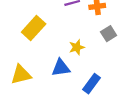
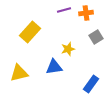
blue rectangle: (92, 84) -> (91, 84), moved

